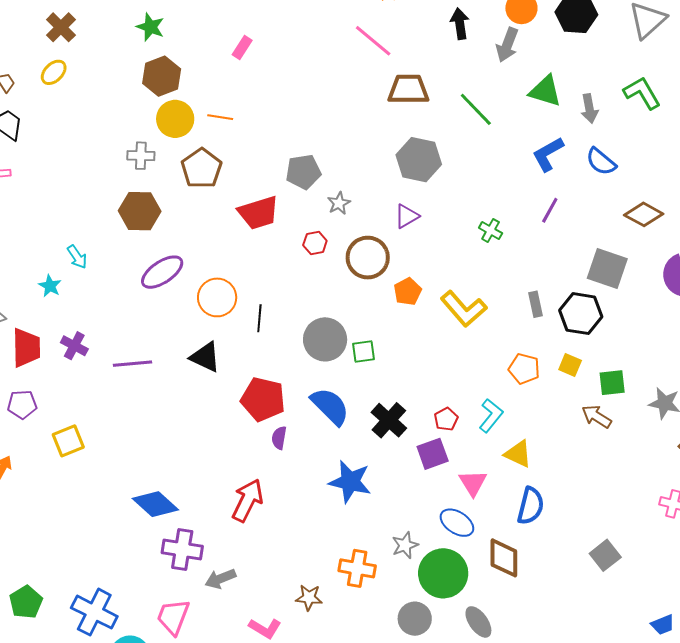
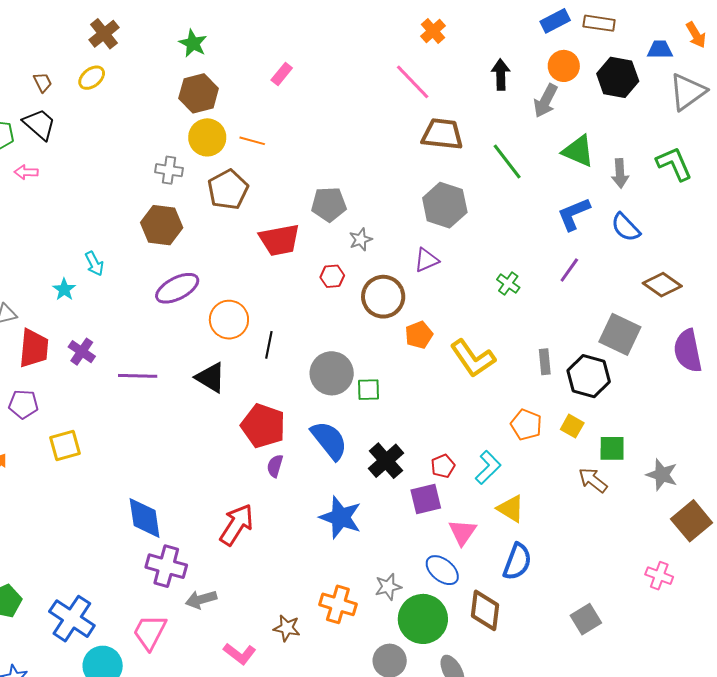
blue diamond: (155, 504) -> (145, 518), turned 33

